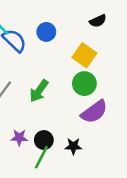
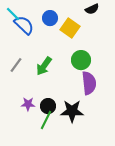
yellow square: (84, 55) -> (70, 28), moved
purple semicircle: (94, 112) -> (89, 83), turned -60
black star: (73, 146) -> (72, 111), size x1.6

